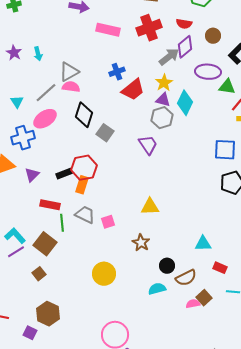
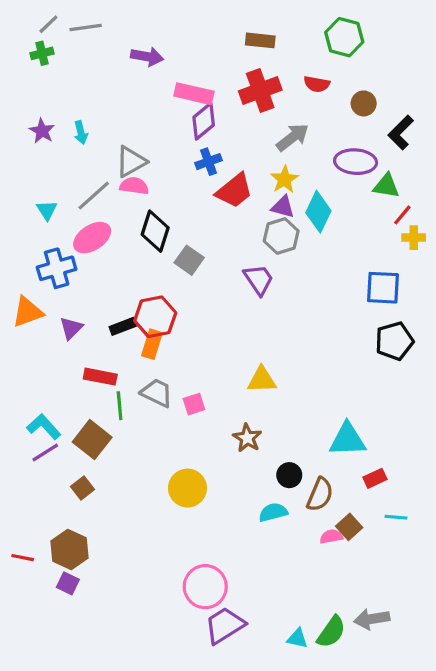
purple diamond: (185, 47) -> (204, 121), moved
cyan triangle: (203, 244) -> (347, 440), size x1.4
red rectangle: (220, 268) -> (375, 478), turned -48
brown semicircle: (186, 278) -> (320, 495), turned -40
brown hexagon: (48, 314) -> (69, 549), moved

